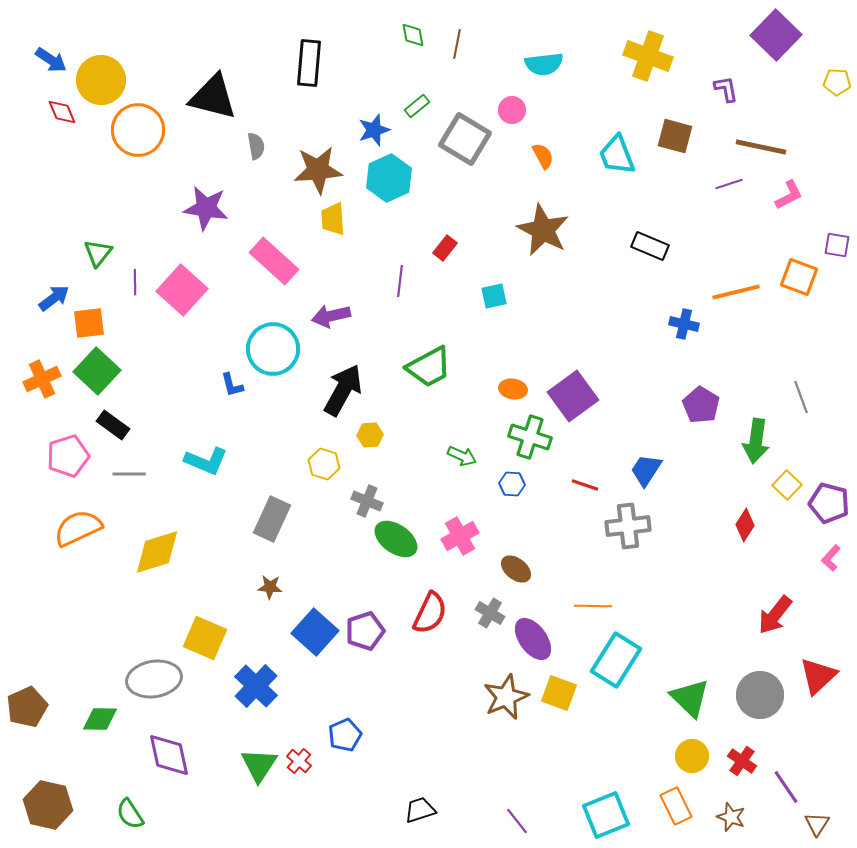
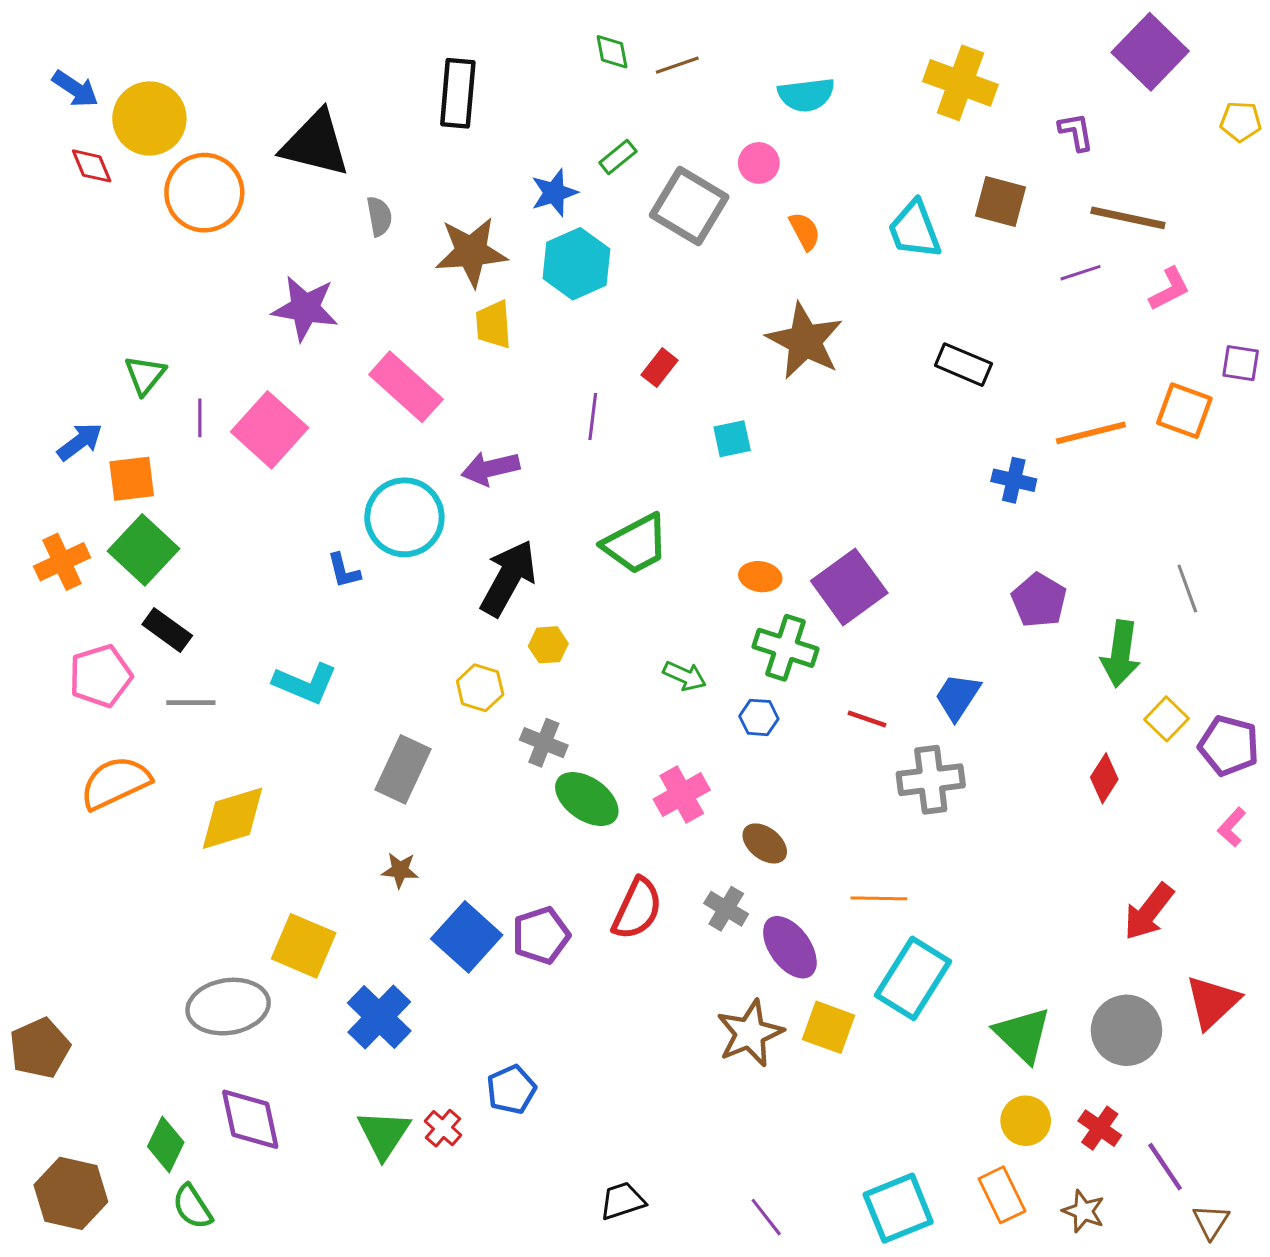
brown line: (457, 44) -> (677, 65), turned 60
green diamond: (100, 719) -> (166, 1144), moved, turned -66

